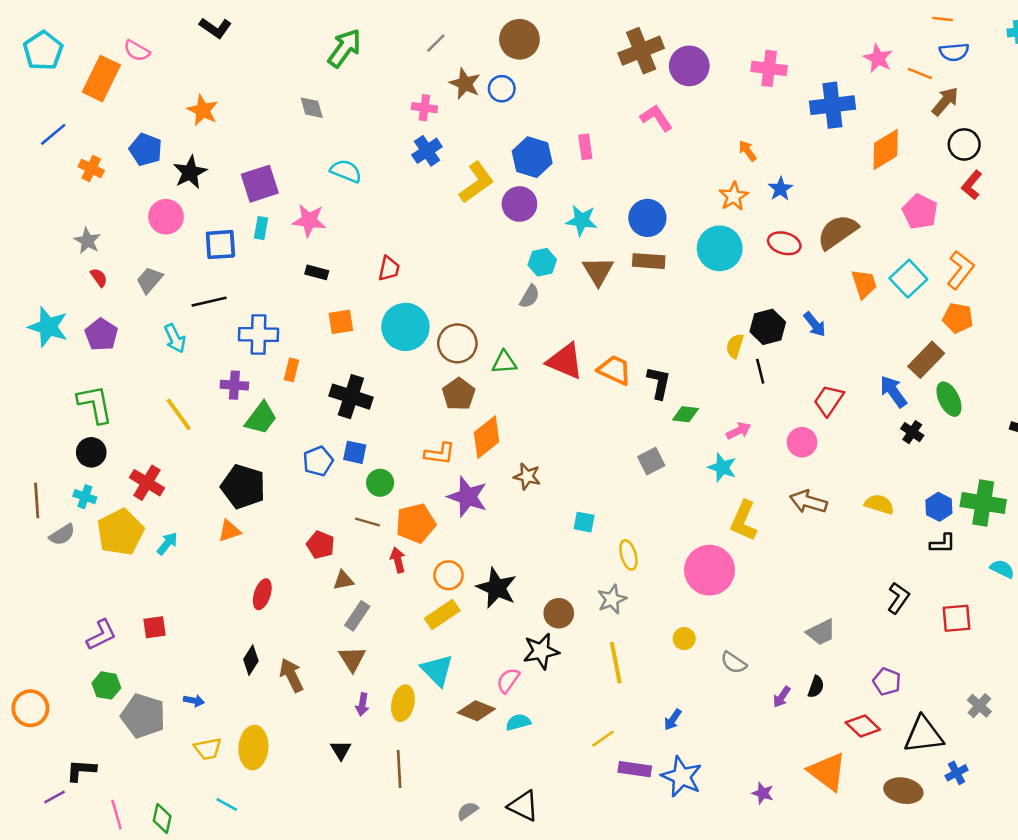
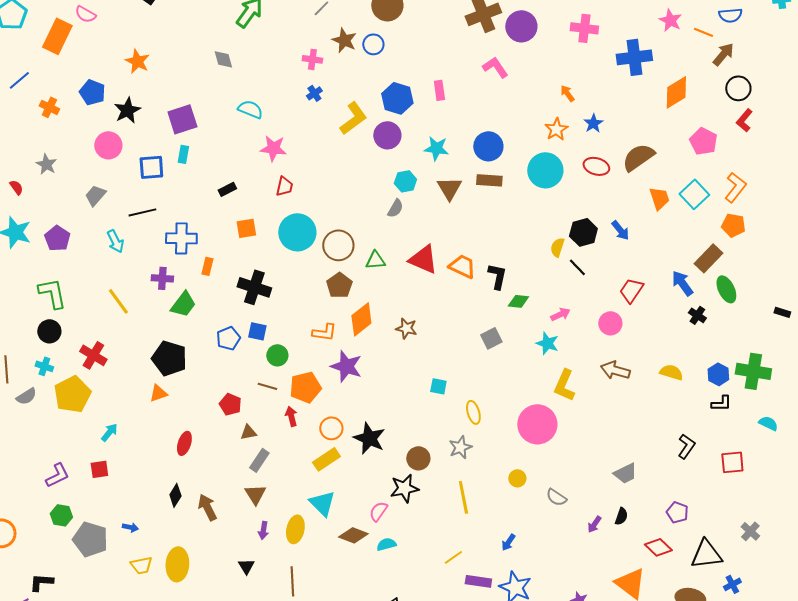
blue cross: (427, 151) -> (314, 93), size x0.7
pink star: (309, 220) -> (273, 148), moved
black rectangle: (317, 272) -> (227, 189), turned -42
red semicircle: (99, 277) -> (16, 187), moved
black line: (760, 371) -> (577, 267), turned -30
brown star: (527, 476) -> (406, 328), moved
cyan arrow: (167, 544) -> (109, 432), moved

